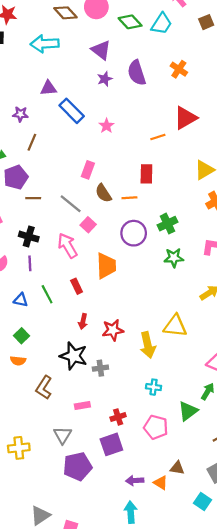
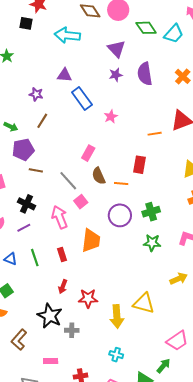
purple line: (30, 263) -> (24, 228), turned 56

